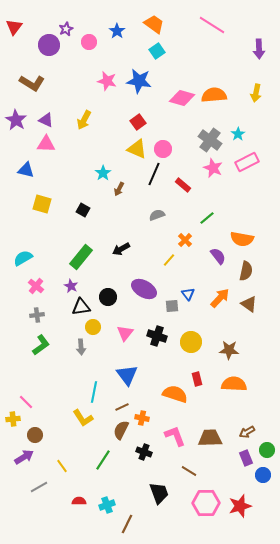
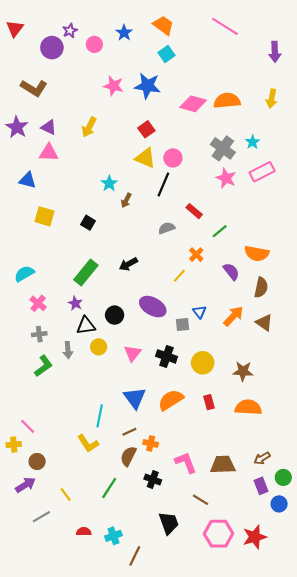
red rectangle: (183, 185) -> (194, 211), moved
gray arrow: (81, 347) -> (68, 350), moved
orange semicircle: (175, 394) -> (171, 400), moved, turned -50

